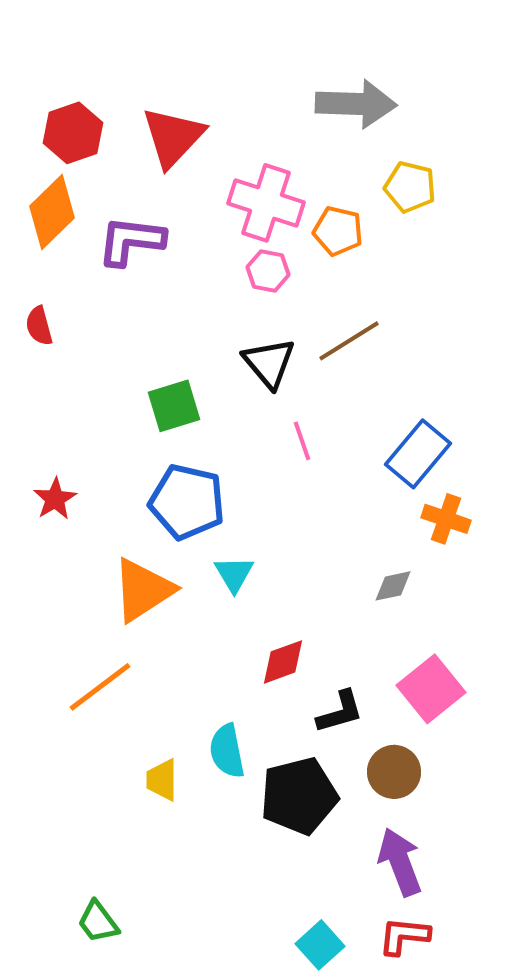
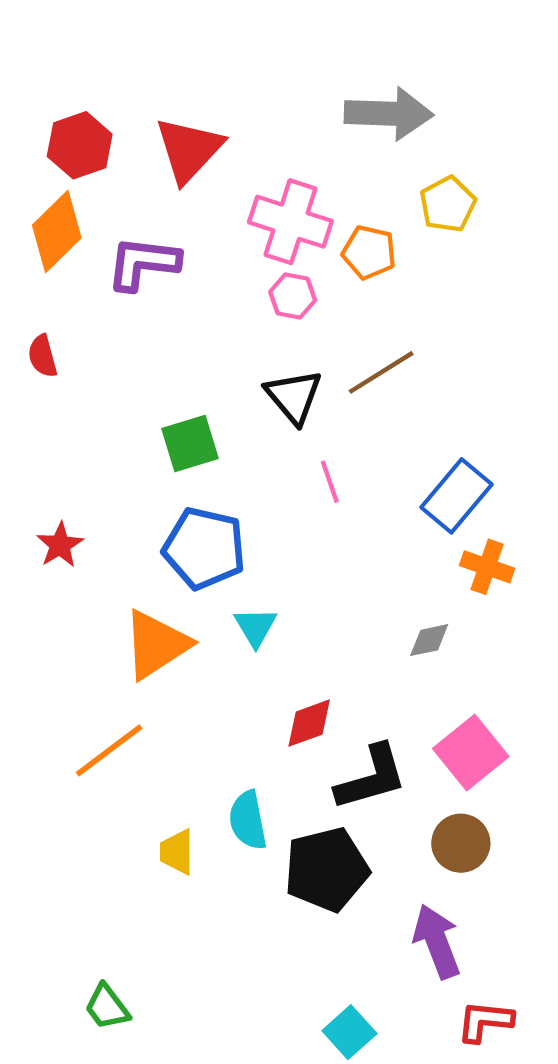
yellow pentagon: (410, 187) -> (448, 204), turned 30
black L-shape: (340, 712) -> (371, 778), size x1.4
brown circle: (394, 772) -> (461, 843), moved
red L-shape: (404, 936) -> (485, 1021), moved

